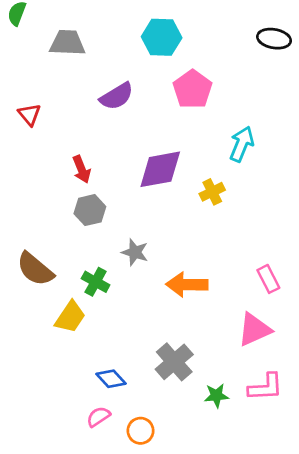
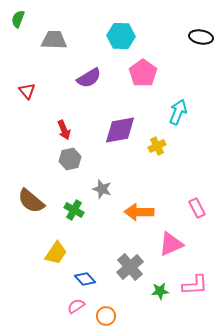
yellow trapezoid: (70, 317) -> (56, 253), moved
pink triangle: (254, 330) -> (171, 244), moved

